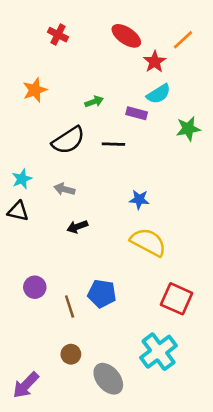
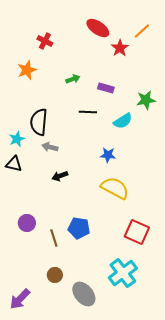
red cross: (58, 35) -> (45, 41), moved
cyan semicircle: (159, 94) -> (123, 121), moved
black semicircle: (68, 140) -> (39, 122), moved, turned 128

